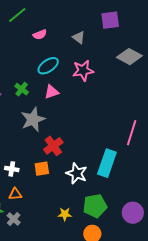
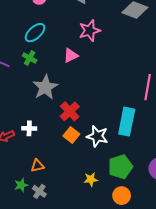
cyan ellipse: (48, 66) -> (35, 33), moved
pink triangle: (52, 92) -> (71, 55), moved
white cross: (12, 169) -> (29, 128), moved
orange square: (42, 169) -> (71, 135), moved, turned -35

